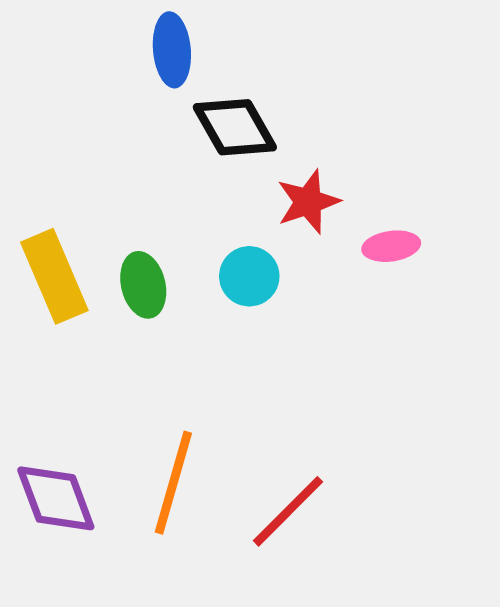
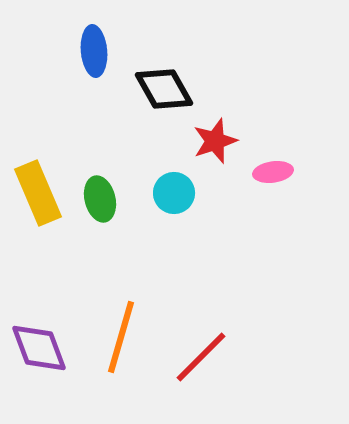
blue ellipse: (172, 50) -> (94, 51), moved

